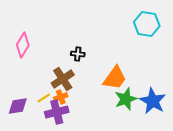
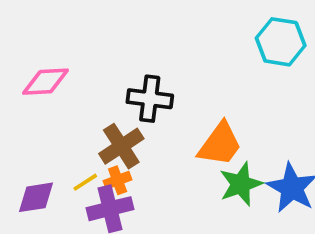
pink diamond: (23, 45) -> (46, 82), turned 55
black cross: (78, 54) -> (150, 99), size x1.6

